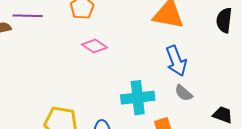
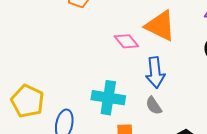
pink diamond: (95, 46) -> (126, 41), moved

